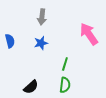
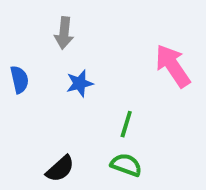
gray arrow: (42, 17) -> (64, 33), moved
green semicircle: (65, 85) -> (126, 165), turned -77

